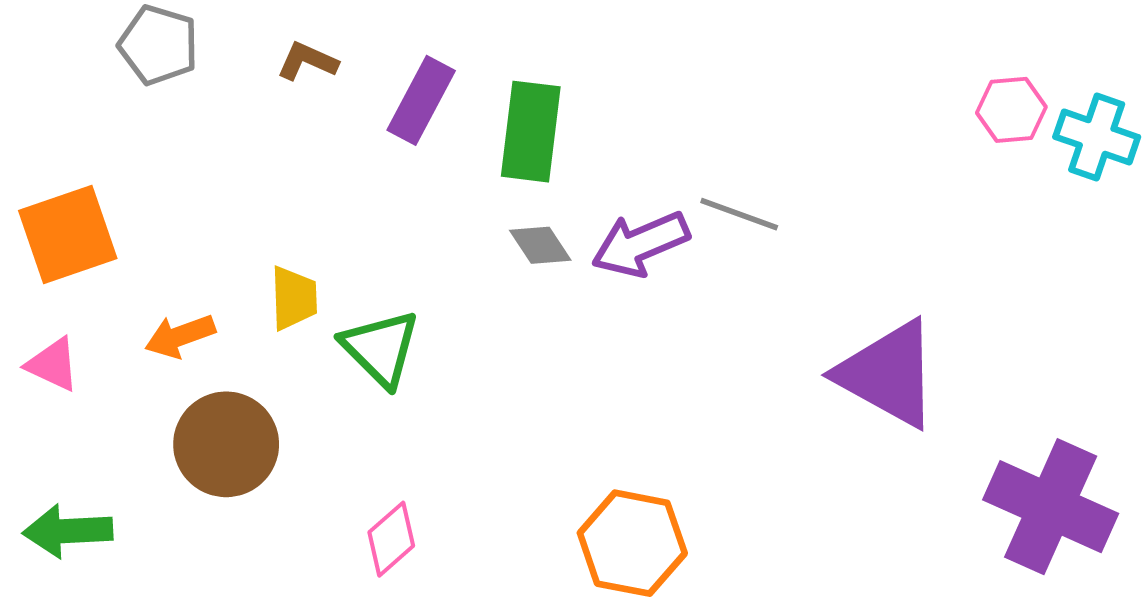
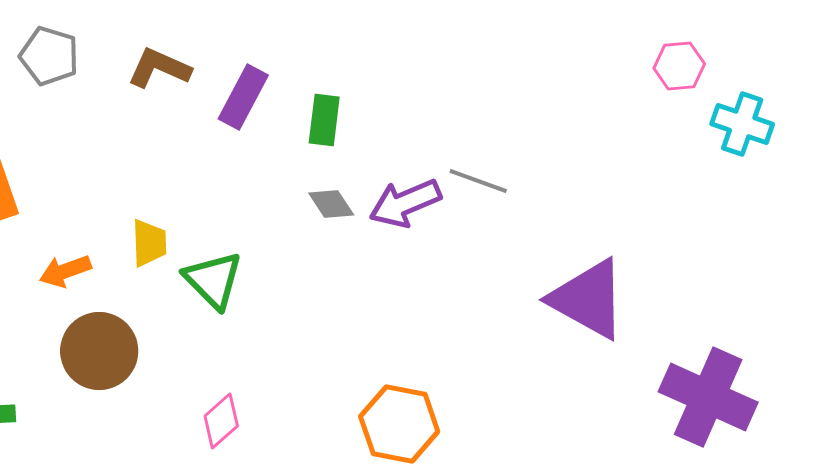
brown L-shape: (307, 61) -> (159, 68), size x1.4
pink hexagon: (1011, 110) -> (679, 66), moved
green rectangle: (531, 132) -> (324, 120), size x0.7

